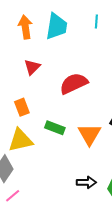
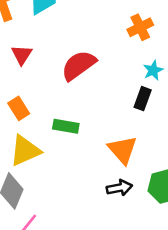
orange triangle: (89, 134) -> (123, 150), moved

